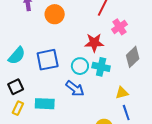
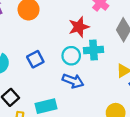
blue square: (48, 60) -> (35, 59), size x0.7

